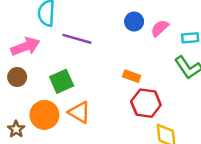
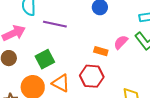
pink semicircle: (160, 28) -> (121, 42), moved
red hexagon: (146, 103) -> (92, 76), moved

